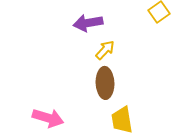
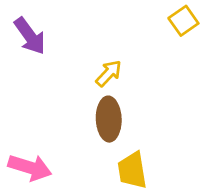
purple arrow: (88, 23) -> (30, 36), moved, turned -116

